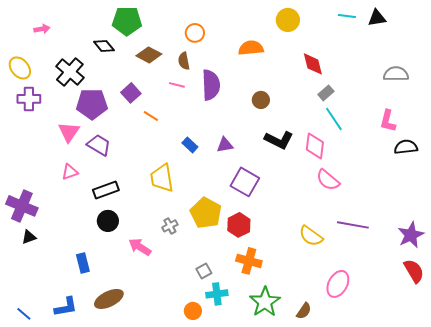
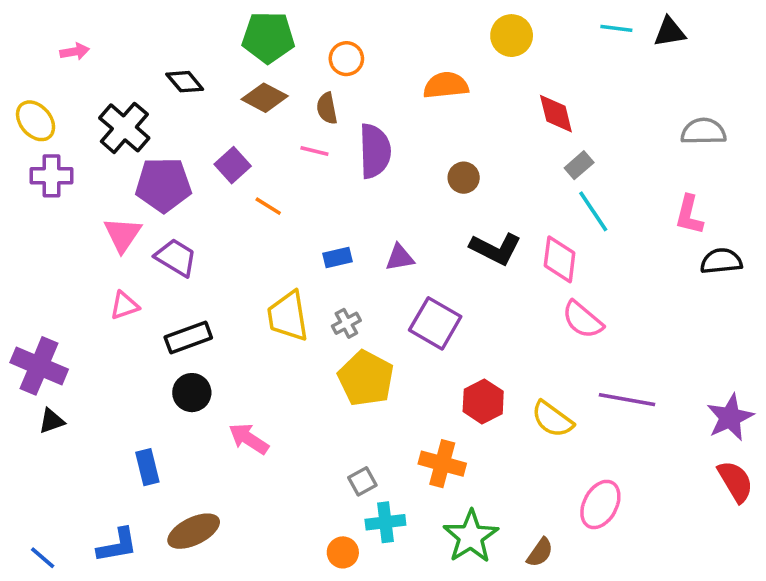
green pentagon: (127, 21) -> (268, 37), moved
blue rectangle: (190, 145) -> (337, 258), turned -56
red hexagon: (239, 225) -> (483, 401), moved
gray cross: (170, 226) -> (346, 323), moved

